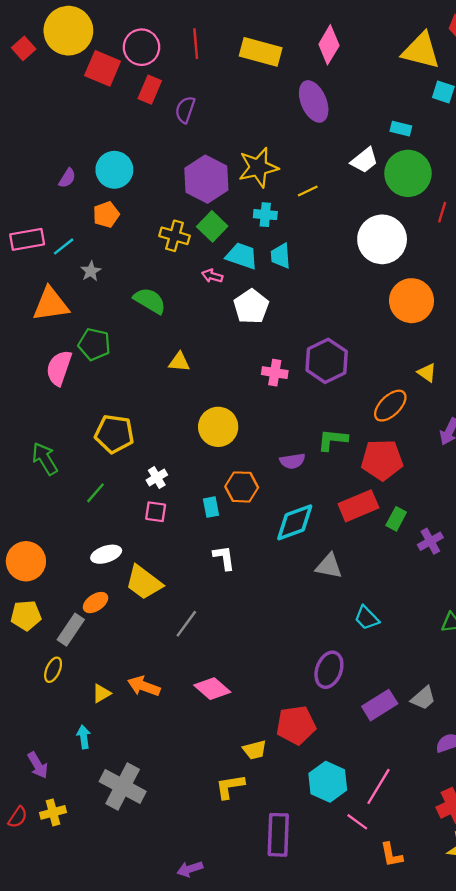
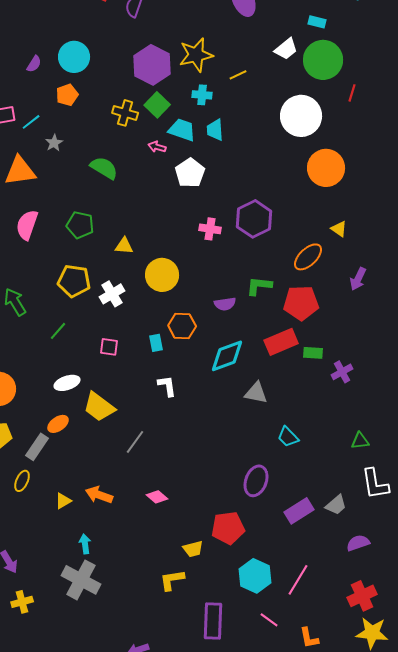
green pentagon: (94, 344) -> (80, 225), moved
yellow triangle: (179, 362) -> (124, 246), moved
white cross: (157, 478) -> (112, 294), moved, size x1.4
green rectangle: (396, 519) -> (313, 353), turned 66
pink diamond: (212, 689) -> (157, 497), size x0.7
cyan arrow: (84, 737) -> (85, 544), moved
pink line: (357, 822) -> (269, 620), moved

